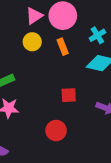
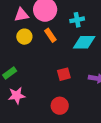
pink triangle: (34, 16) -> (21, 15), turned 35
cyan cross: (97, 35) -> (77, 20), turned 32

